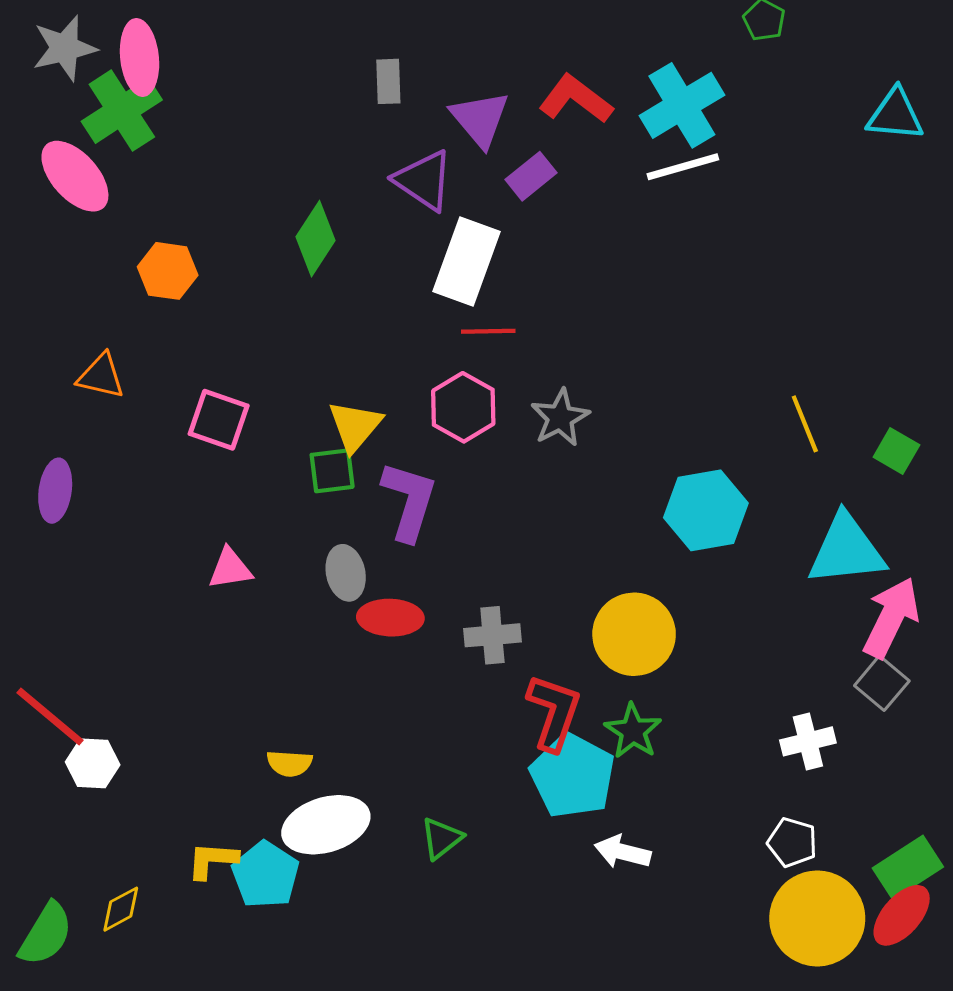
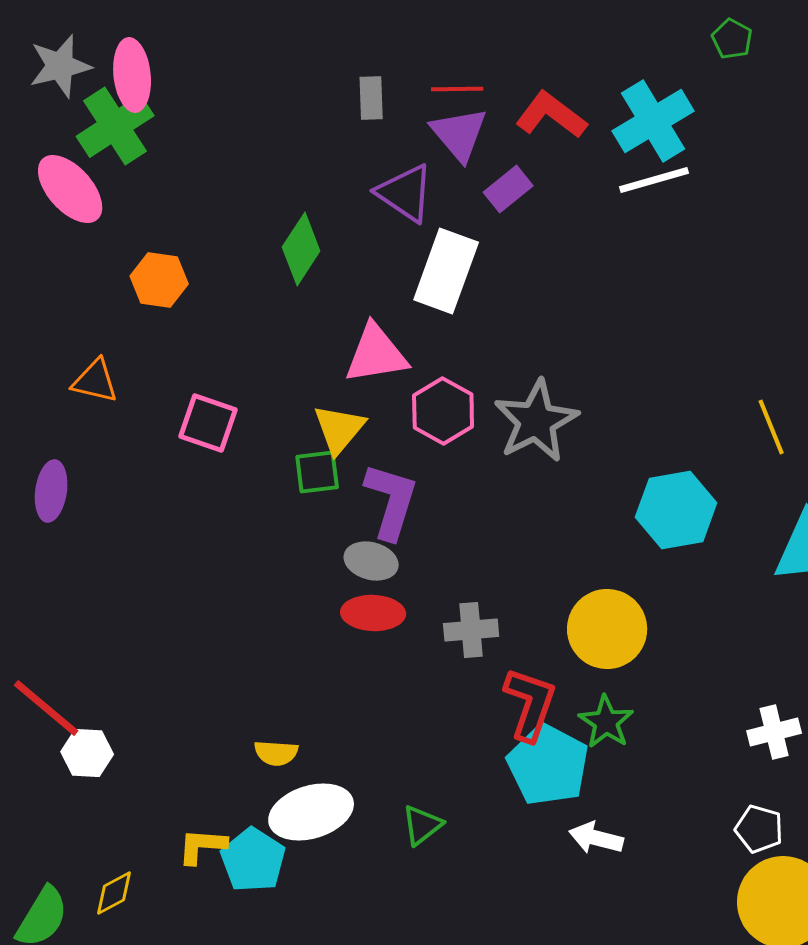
red line: (488, 331) -> (457, 89), moved
gray star: (560, 418) -> (536, 421), size x1.5
pink triangle: (230, 569) -> (376, 354), moved, size x1.5
gray ellipse: (346, 573) -> (371, 561), moved, turned -63

